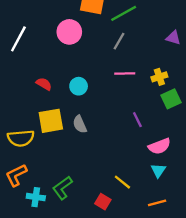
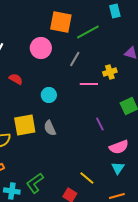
gray line: (119, 41) -> (75, 59), moved
yellow cross: (159, 77) -> (110, 72), moved
red semicircle: (44, 84) -> (16, 79), moved

